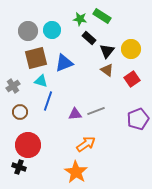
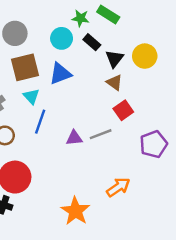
cyan circle: (52, 30) -> (62, 38), moved
red square: (132, 79) -> (123, 110), moved
cyan triangle: (41, 81) -> (31, 96), turned 32
orange arrow: (86, 144) -> (118, 187), moved

